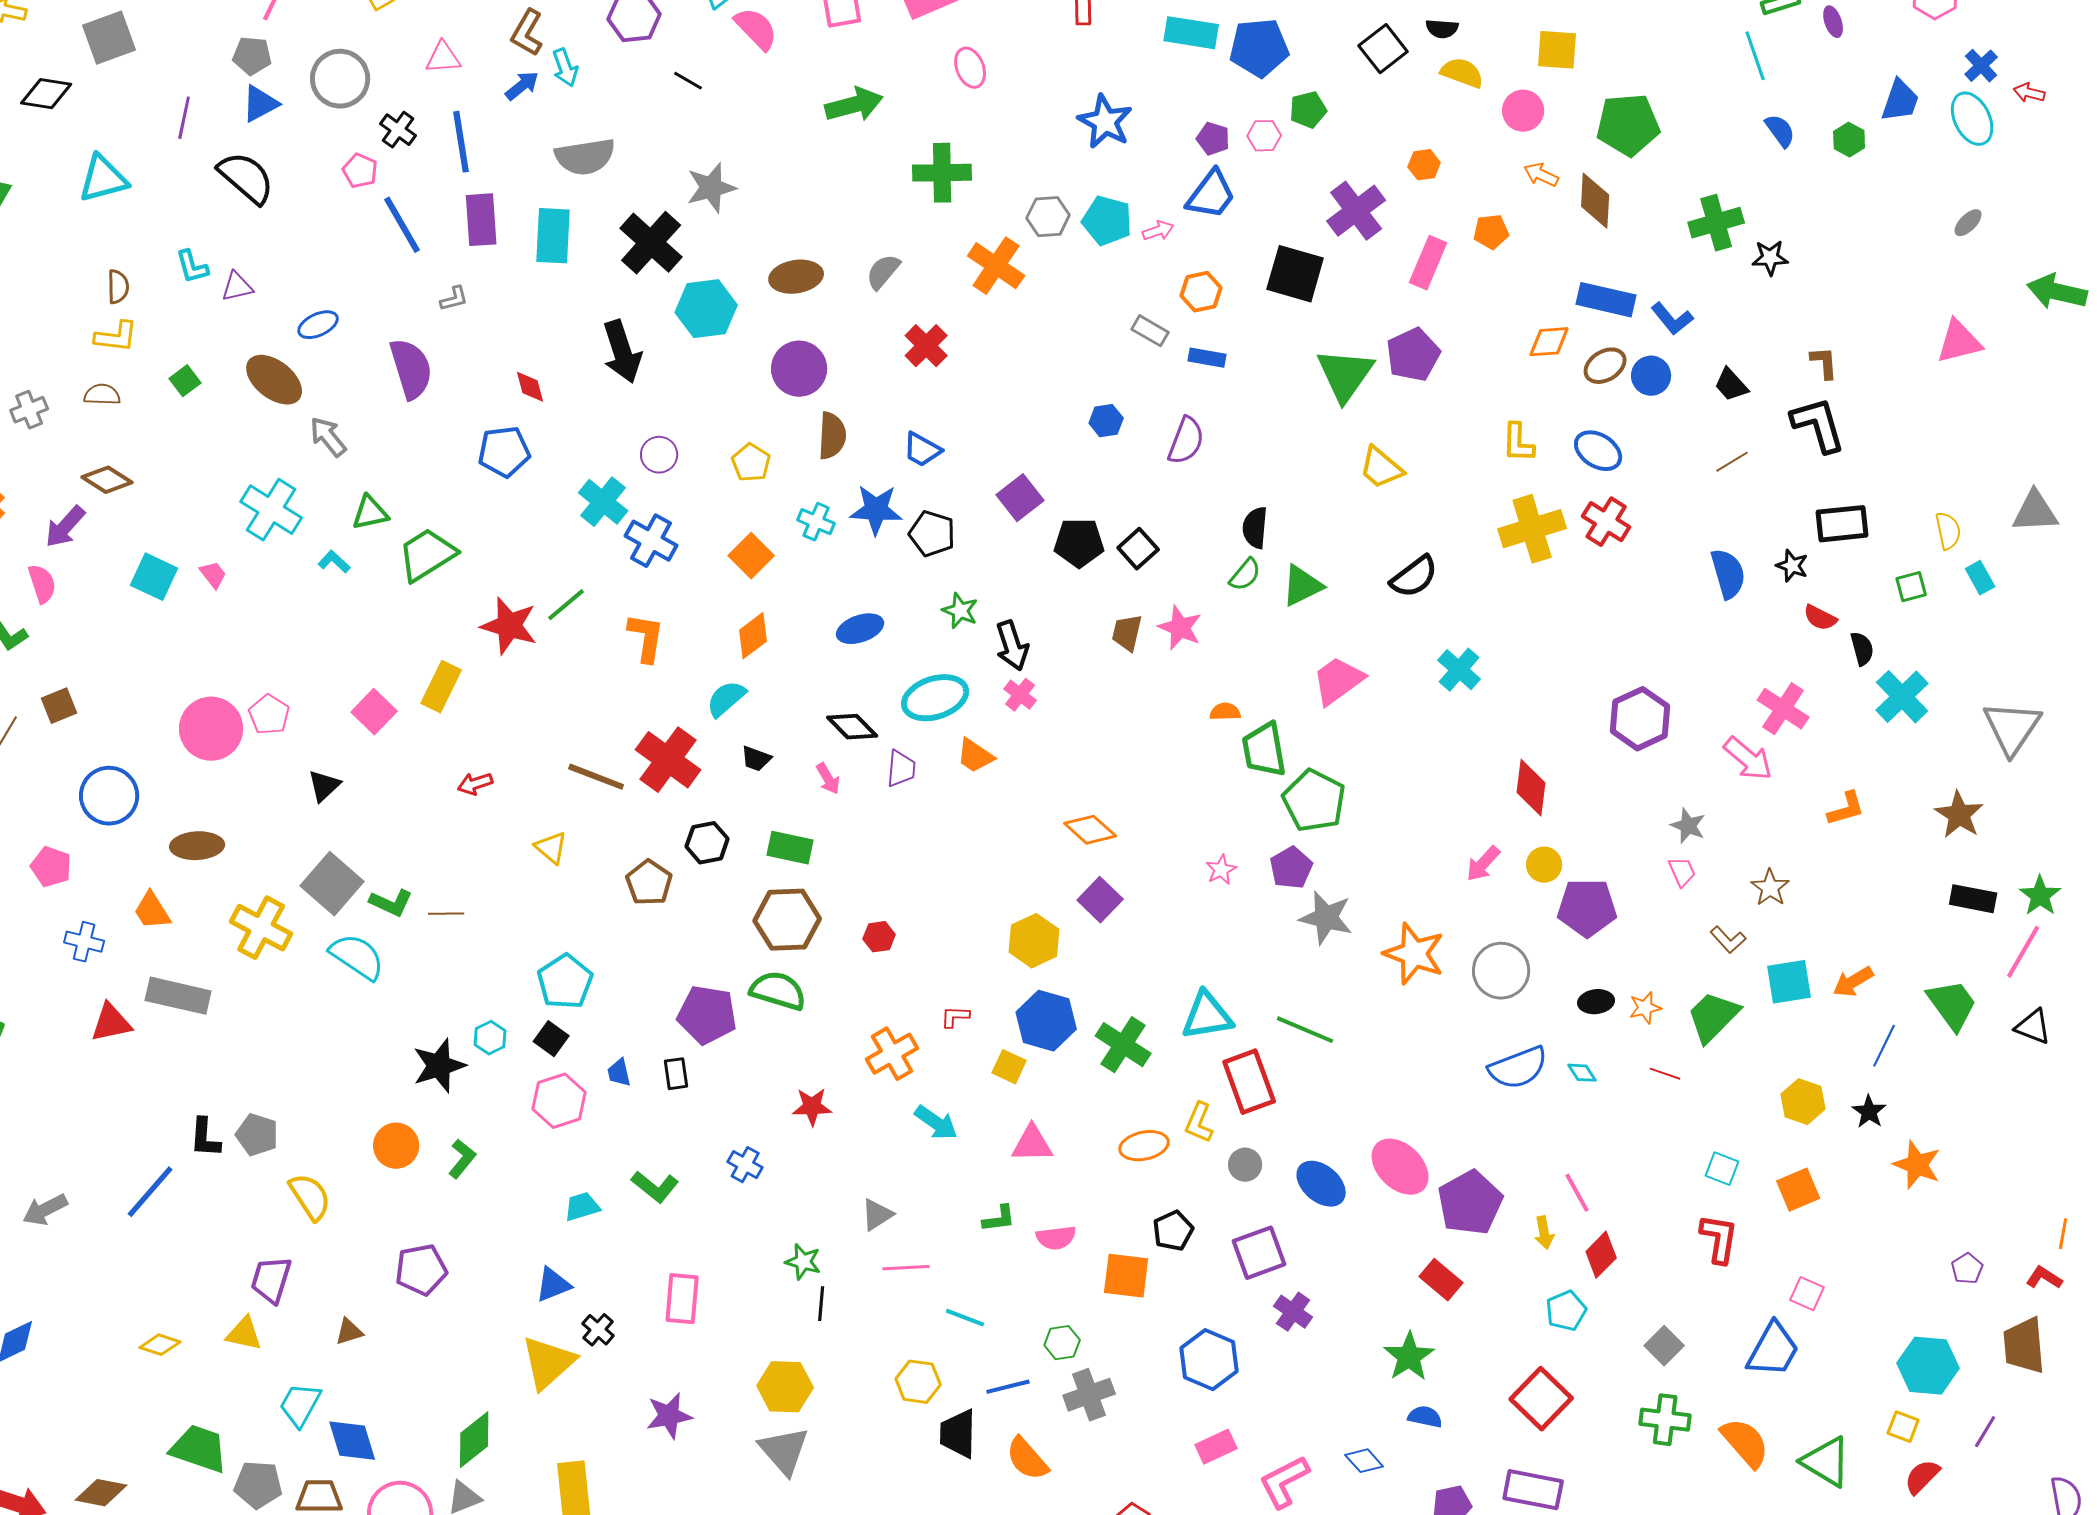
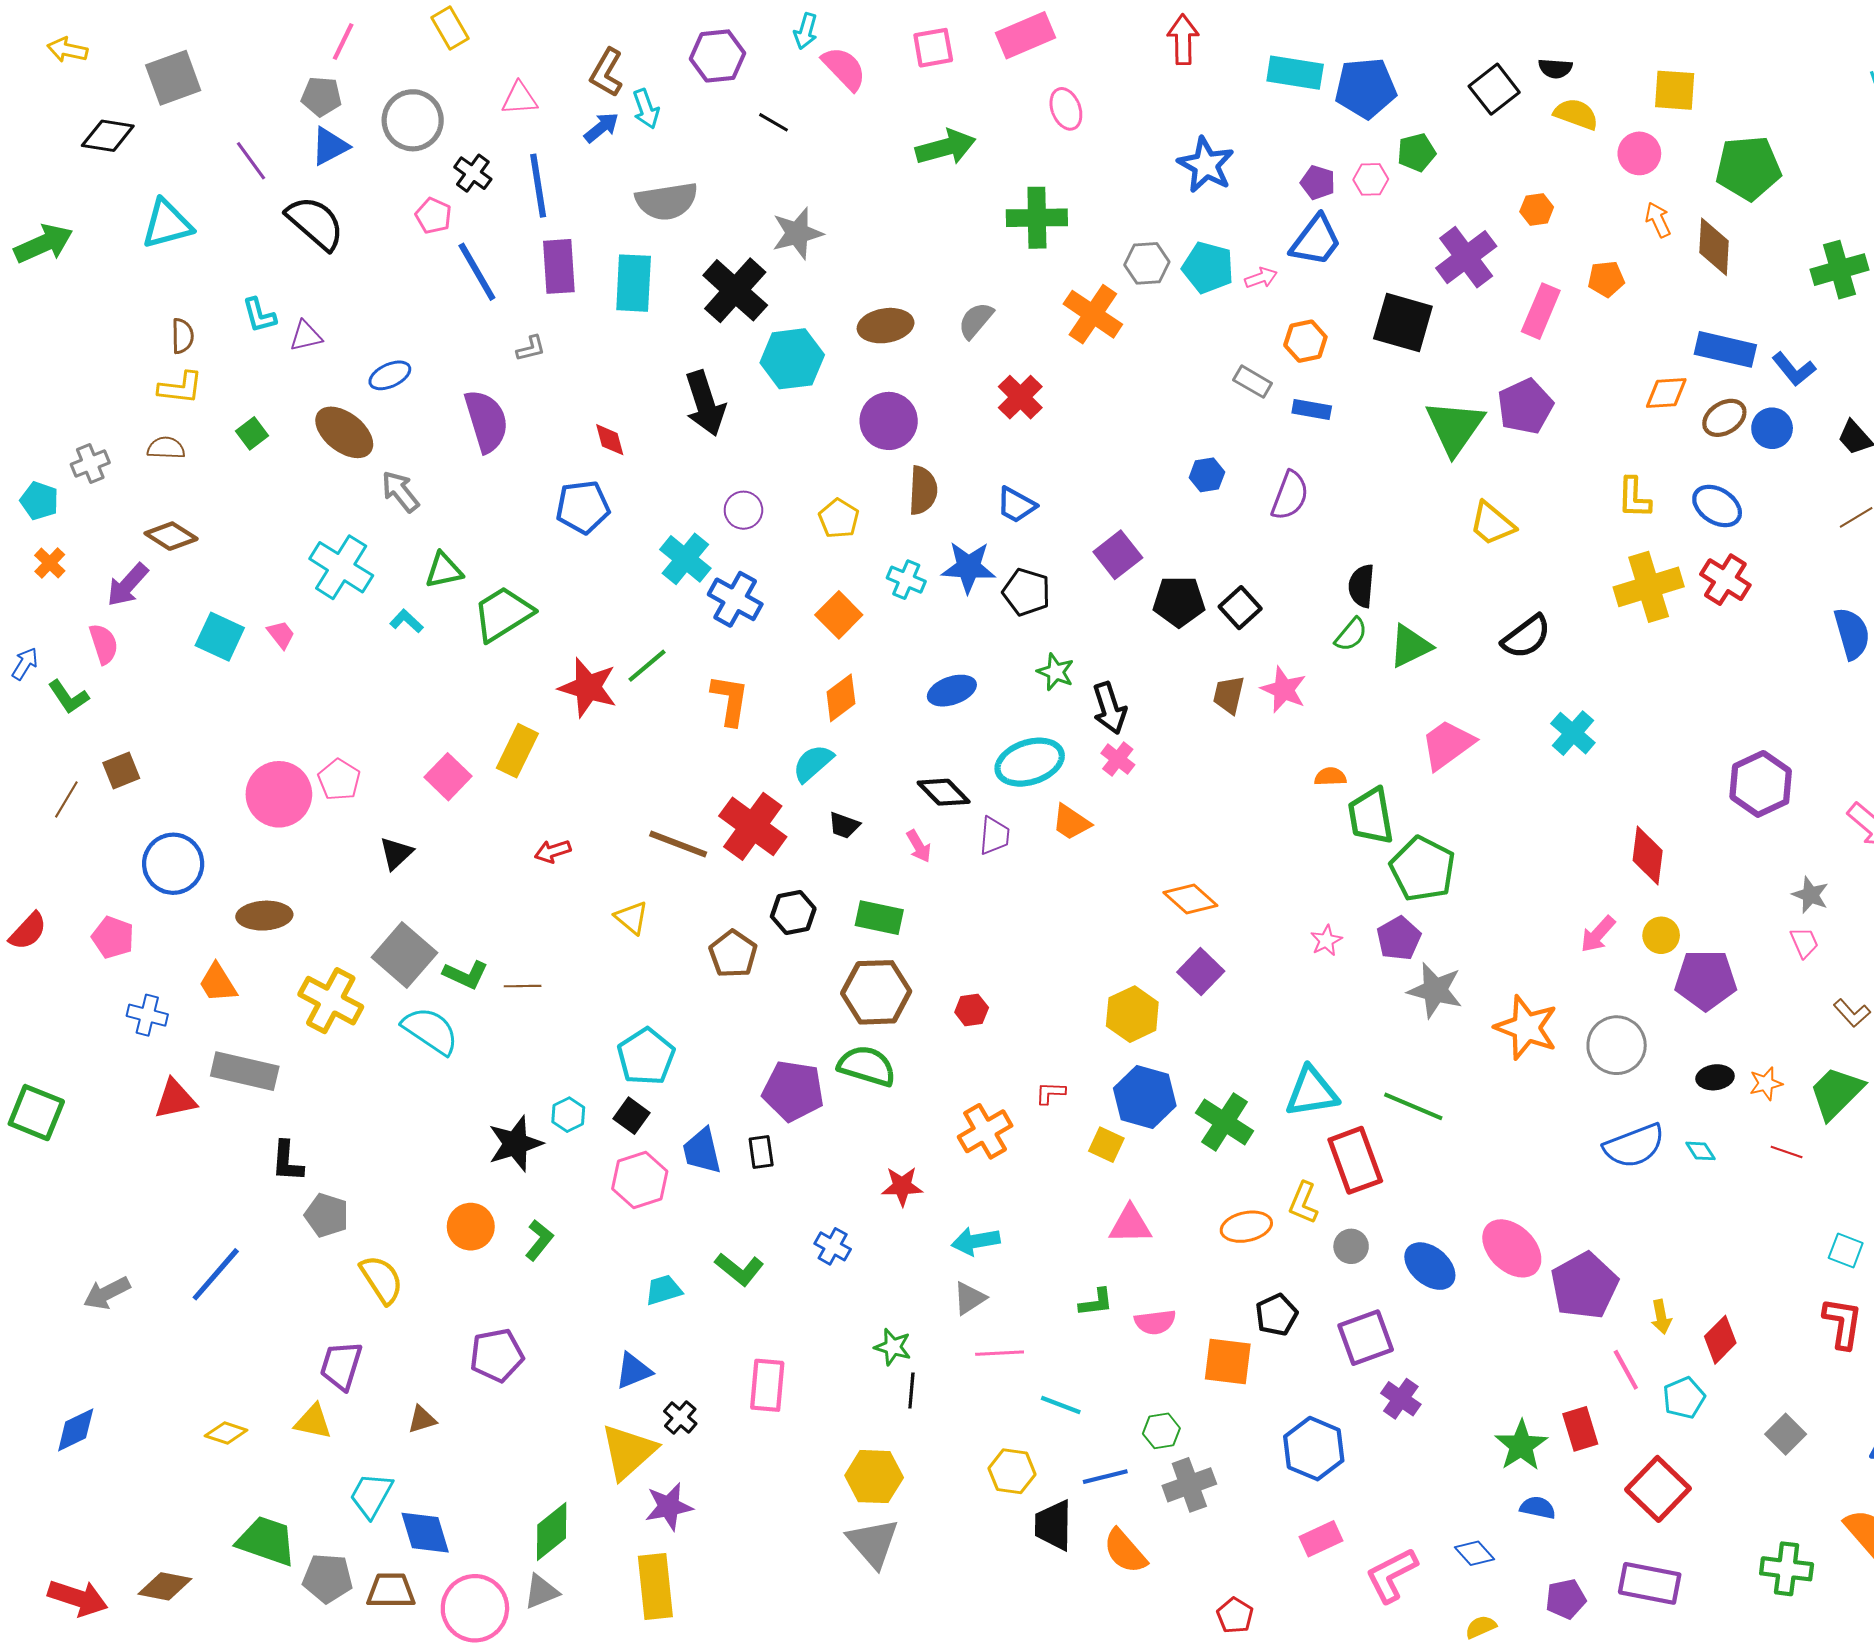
purple line: (184, 118) -> (251, 161), turned -48
orange arrow: (1541, 175) -> (1658, 220), turned 40
blue trapezoid: (619, 1073) -> (702, 1151), size x1.6
cyan arrow: (936, 1123) -> (976, 1241), moved, turned 135
black L-shape: (205, 1138) -> (287, 1161), moved
pink line: (1577, 1193) -> (1626, 1370), moved
red rectangle: (1441, 1280) -> (1580, 1429), moved, turned 33
purple star: (669, 1416) -> (669, 1507), moved
green cross: (1665, 1420) -> (1787, 1569), moved

